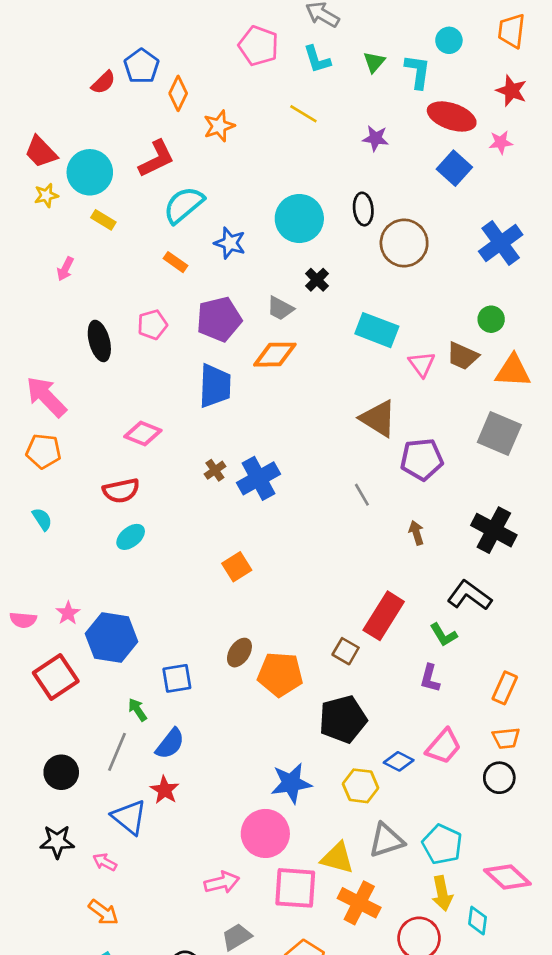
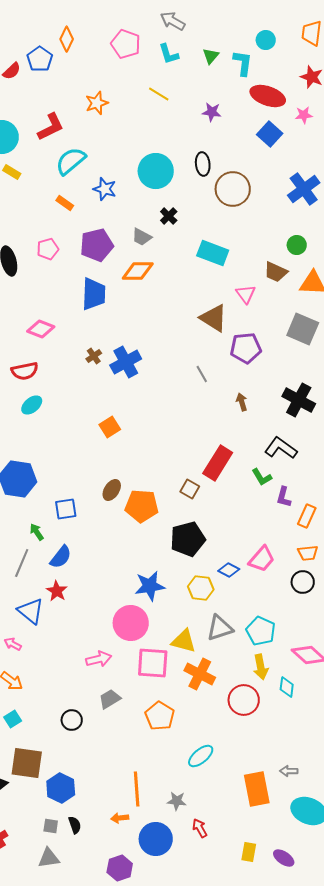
orange diamond: (178, 93) -> (67, 39), moved
pink triangle: (422, 364) -> (246, 294), moved
purple L-shape: (430, 678) -> (284, 497), moved

